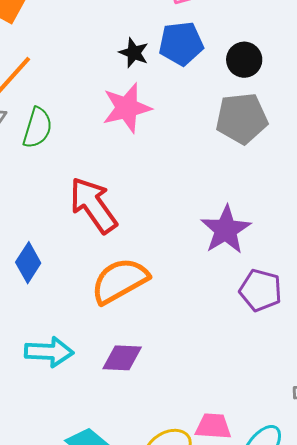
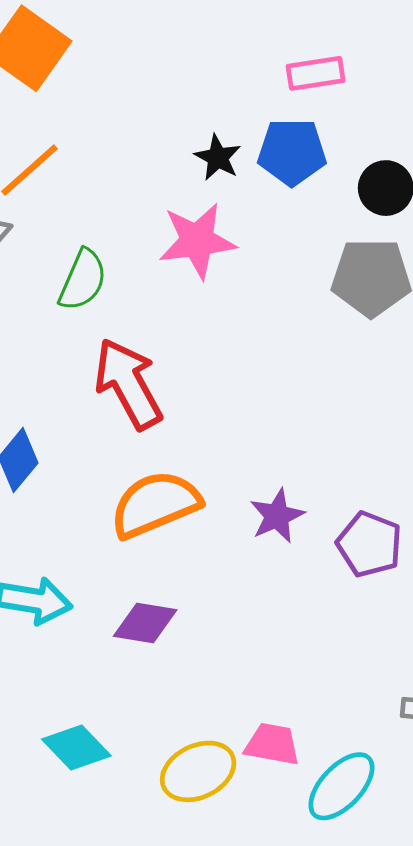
green semicircle: (37, 128) -> (83, 280), moved
purple star: (226, 230) -> (277, 516), moved, size x0.7

